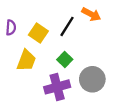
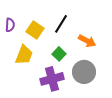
orange arrow: (91, 14) -> (87, 41), moved

